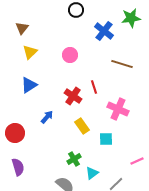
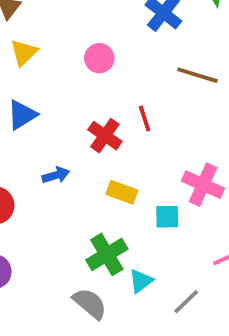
pink cross: (118, 109) -> (203, 185), moved
blue arrow: (47, 117) -> (56, 175), turned 32
yellow rectangle: (82, 126) -> (122, 192), turned -35
green cross: (74, 159) -> (107, 254), size x1.5

